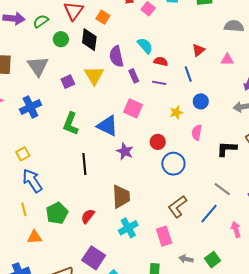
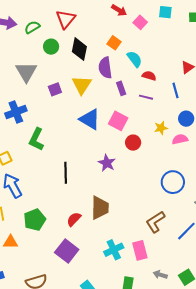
orange square: (103, 17) -> (114, 43), moved
green L-shape: (71, 124) -> (36, 139), moved
blue triangle: (107, 126) -> (90, 119), moved
pink semicircle: (197, 132) -> (180, 139), moved, turned 63
red circle: (158, 142) -> (133, 143), moved
blue circle: (173, 164) -> (173, 182), moved
red semicircle: (88, 216) -> (74, 219), moved
cyan cross: (128, 228) -> (114, 250), moved
purple square: (94, 258) -> (67, 251), moved

